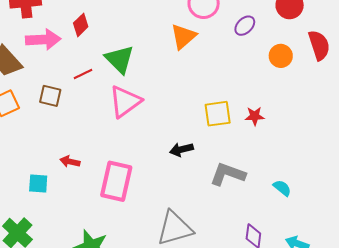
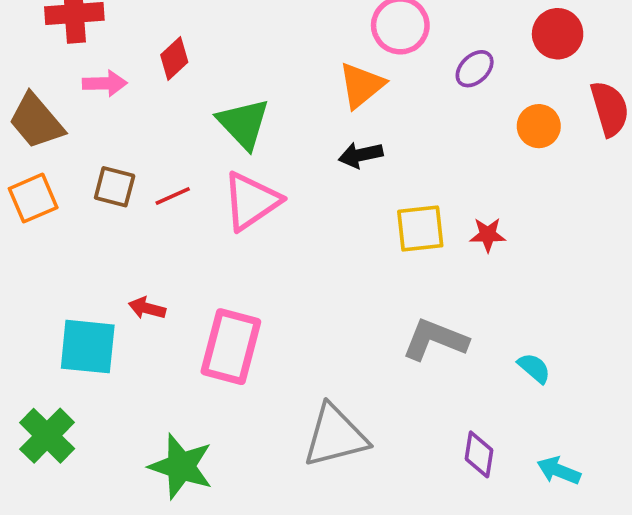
pink arrow: (43, 40) -> (105, 83), size x0.7
red line: (83, 74) -> (173, 196), moved
black arrow: (181, 149) -> (361, 155), moved
cyan square: (38, 184) -> (88, 347), size x1.6

